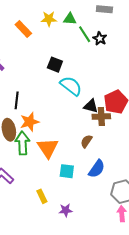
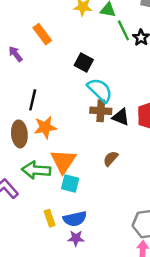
orange rectangle: (23, 29) -> (42, 34), moved
brown cross: (101, 117) -> (101, 111), moved
green arrow: (22, 143) -> (36, 170), moved, turned -90
blue semicircle: (97, 169) -> (75, 219), moved, turned 36
cyan square: (67, 171) -> (70, 183), moved

